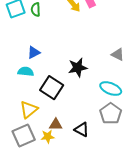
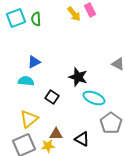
black star: (78, 68) -> (78, 77), turned 30
black square: (52, 88) -> (52, 97), size x0.6
cyan ellipse: (111, 89) -> (94, 98), moved

